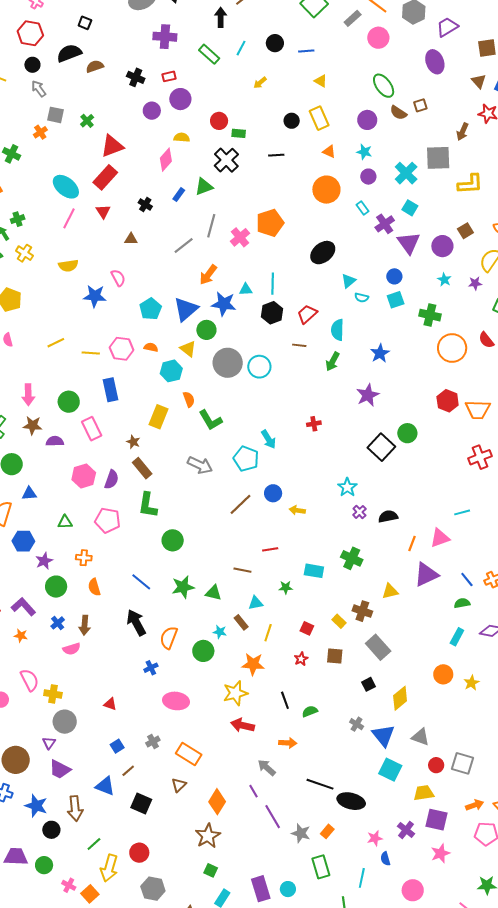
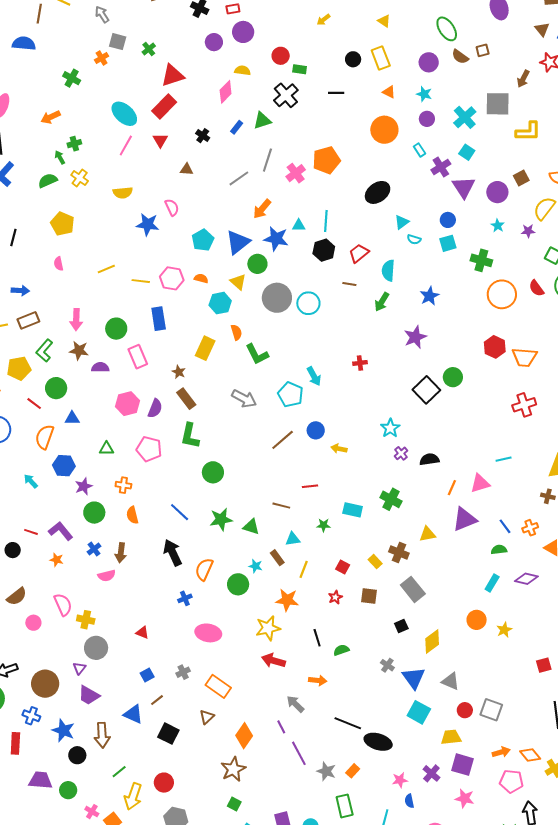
pink star: (440, 853) -> (465, 798), turned 30

